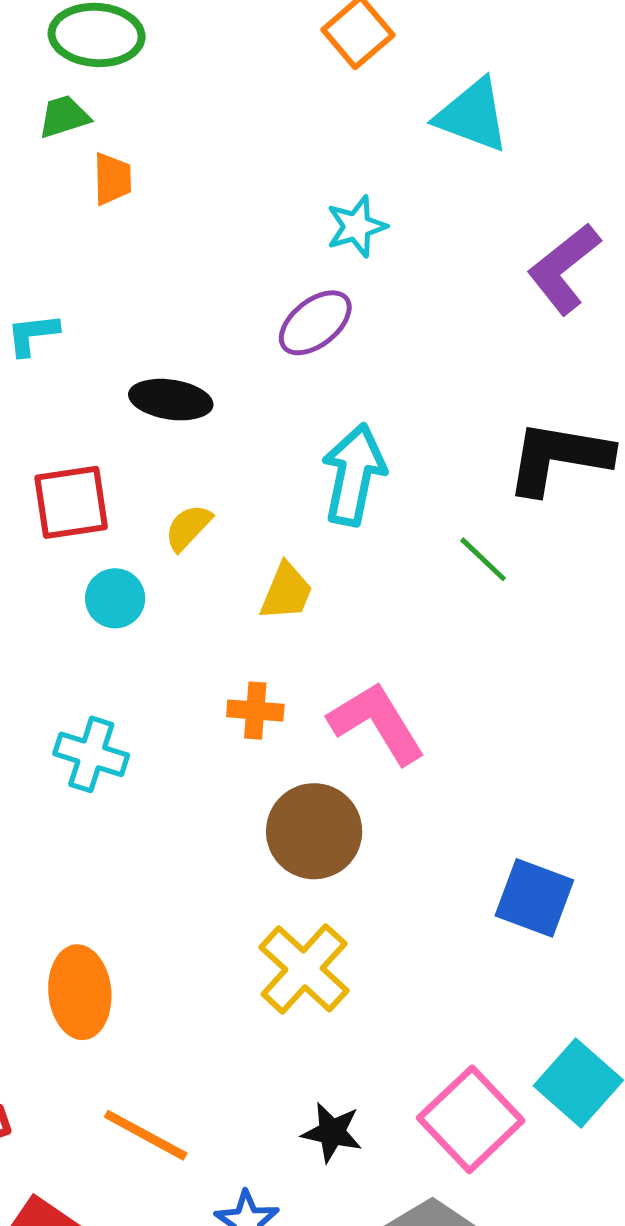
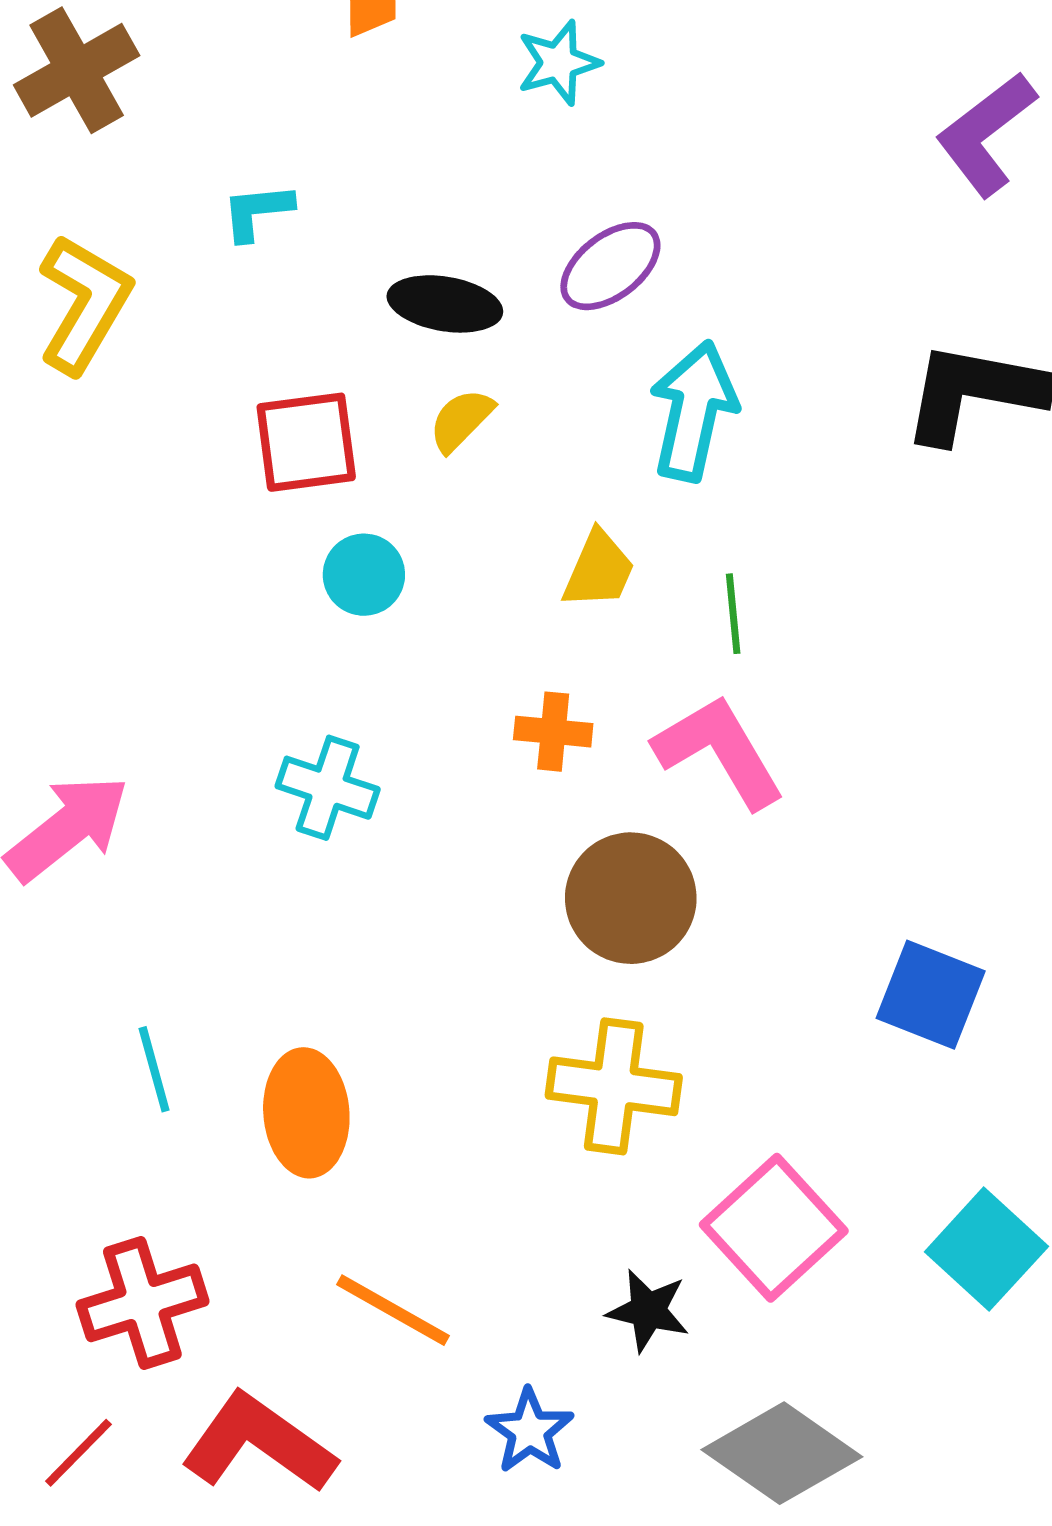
cyan star: (356, 227) -> (558, 63), moved
purple ellipse: (315, 323) -> (610, 266), moved
yellow semicircle: (188, 527) -> (461, 420), moved
green line: (483, 559) -> (733, 614), moved, turned 40
yellow cross: (304, 969) -> (614, 1086), turned -36
pink square: (471, 1119) -> (774, 1228), moved

